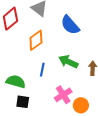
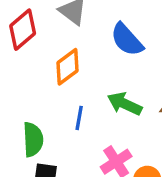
green semicircle: (16, 82) -> (33, 139), turned 72

